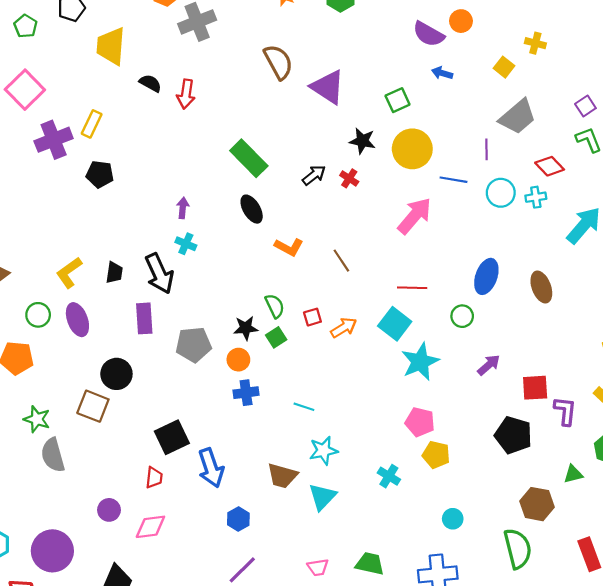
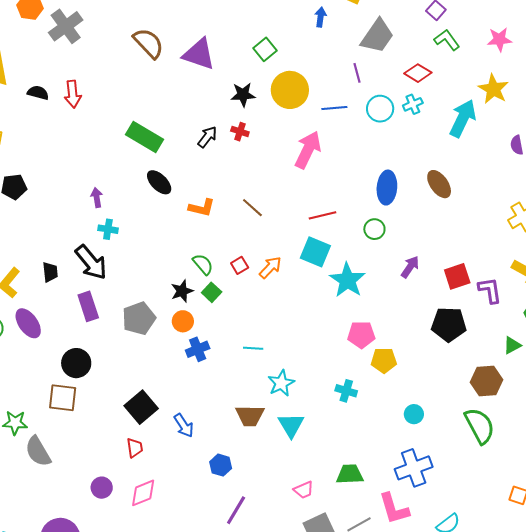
blue arrow: (442, 73) -> (321, 17), moved, turned 96
blue arrow: (211, 468) -> (184, 426), size x0.7

